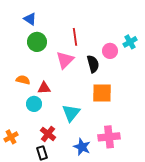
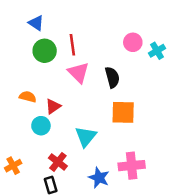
red line: (75, 37) -> (72, 45), moved
pink circle: (110, 51) -> (133, 42), moved
pink triangle: (65, 60) -> (78, 73), turned -30
red triangle: (44, 88) -> (53, 106), turned -32

